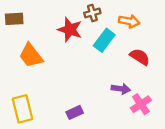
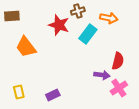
red semicircle: (140, 57) -> (118, 61), moved, turned 72
yellow rectangle: (22, 109) -> (19, 92), size x0.6
purple rectangle: (75, 112) -> (53, 95), moved

